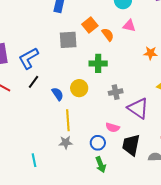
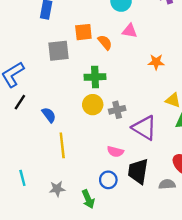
orange square: (90, 25) -> (83, 32), turned 35
yellow circle: (79, 88) -> (93, 105), moved
gray star: (66, 142) -> (57, 189), moved
blue circle: (98, 143) -> (108, 180), moved
cyan line: (34, 160) -> (22, 178), moved
green arrow: (101, 165) -> (88, 199), moved

